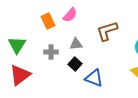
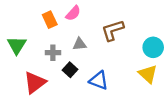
black square: (75, 64) -> (70, 70), moved
red triangle: (20, 75) -> (35, 83), moved

